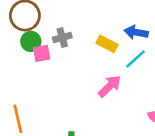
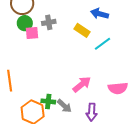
blue arrow: (136, 32) -> (100, 14), moved
pink arrow: (110, 86) -> (82, 84), moved

